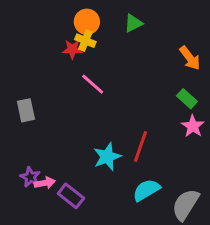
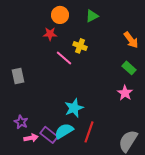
yellow cross: (85, 41) -> (80, 46), moved
pink star: (193, 126) -> (125, 93), moved
red line: (141, 147) -> (89, 132), moved
pink arrow: (45, 183) -> (31, 138), moved
cyan semicircle: (146, 190) -> (64, 131), moved

